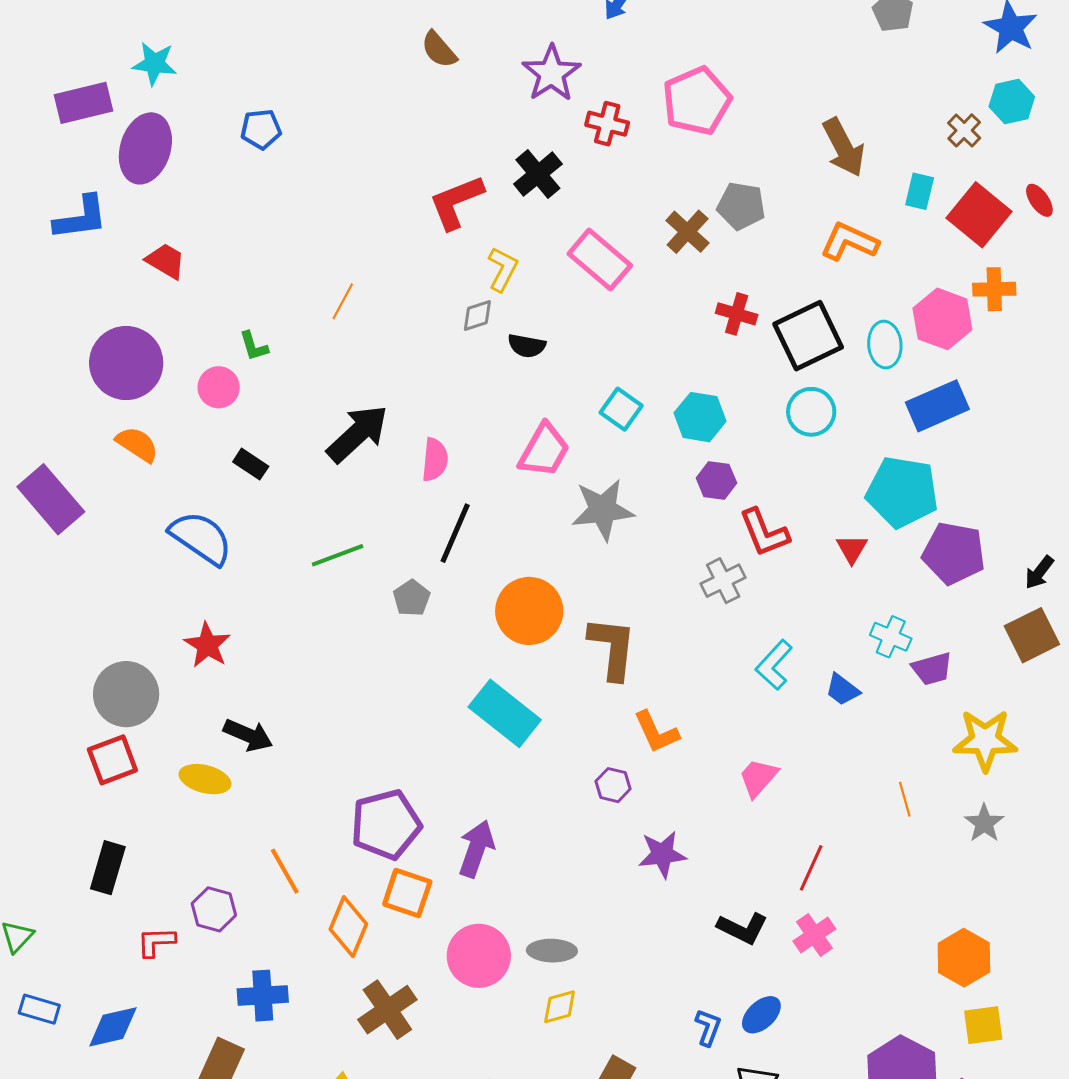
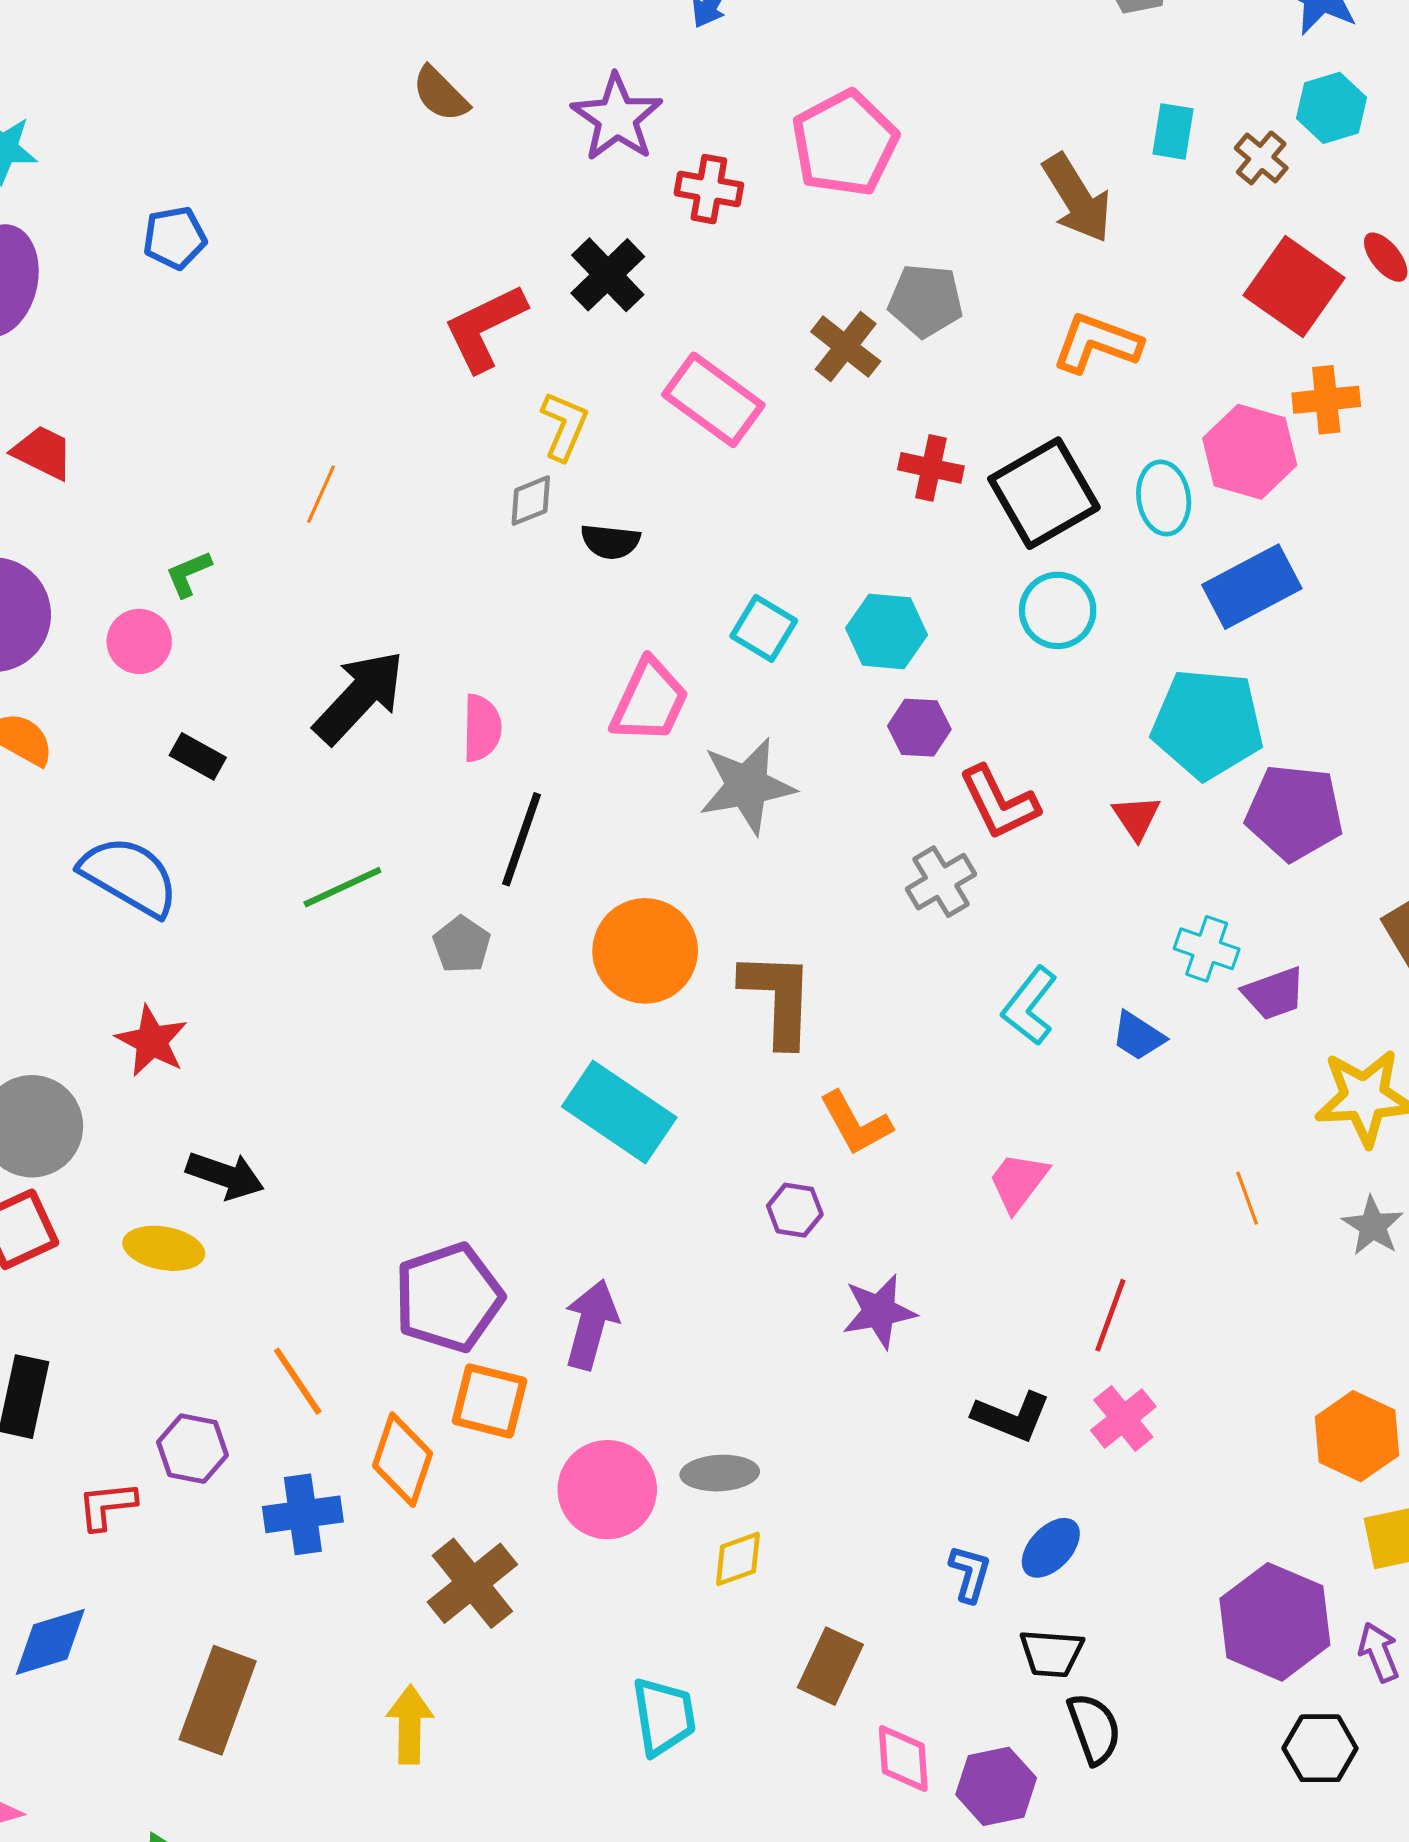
cyan rectangle: (920, 191) -> (1173, 131), moved
green L-shape: (254, 346) -> (189, 574), turned 88
blue cross: (263, 996) -> (303, 1514), moved

